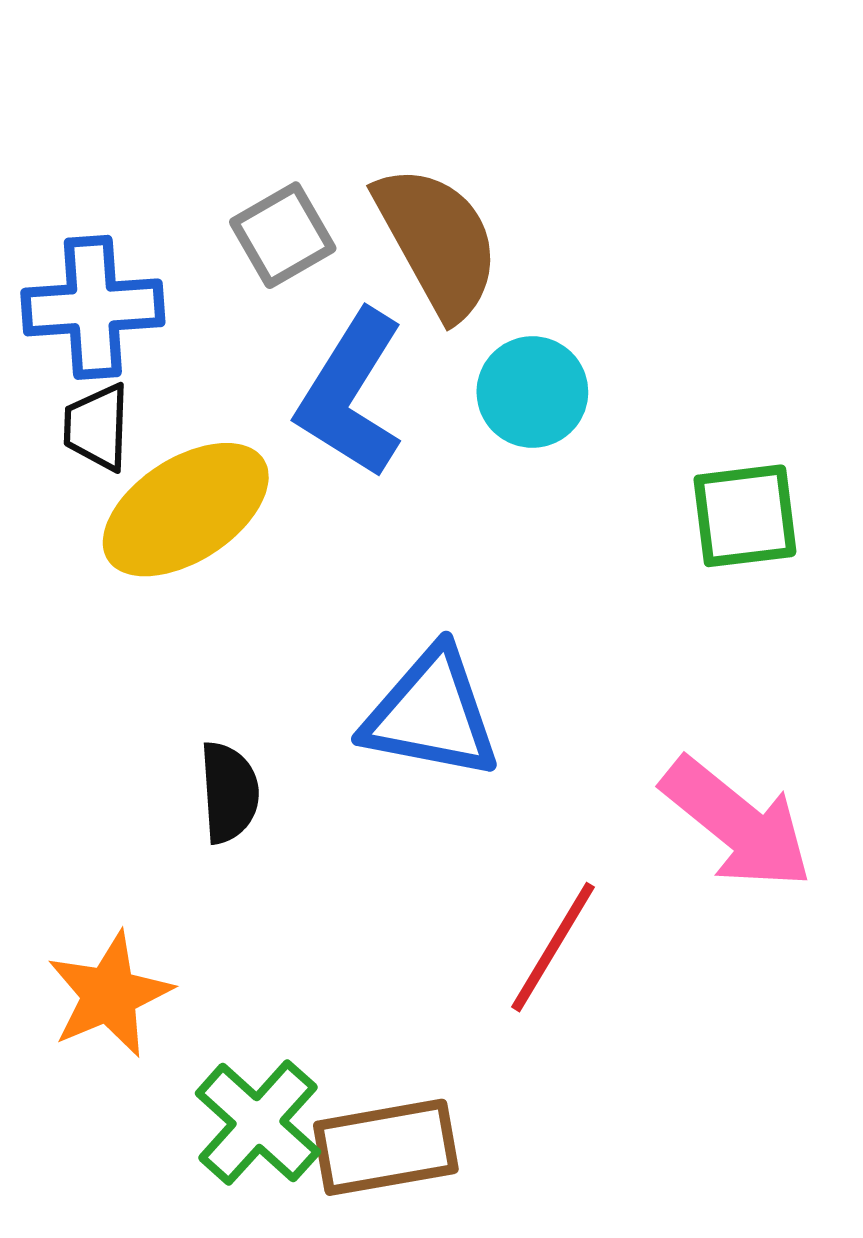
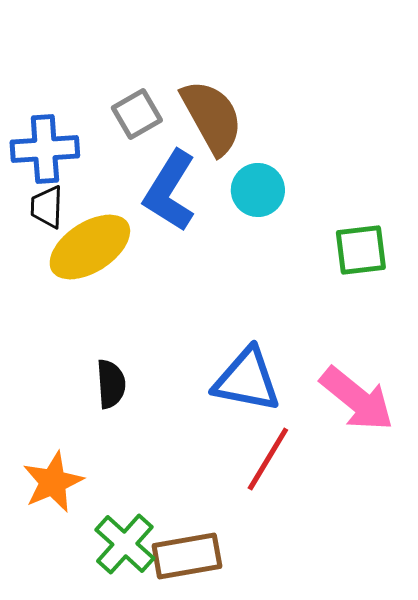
blue triangle: (431, 714) -> (247, 380), moved

